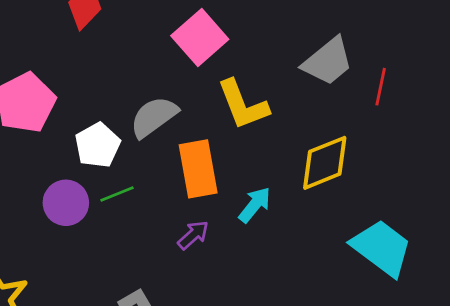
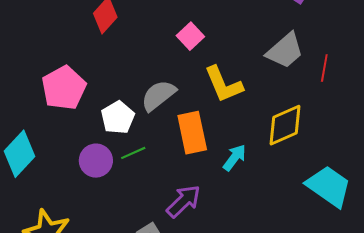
pink square: (200, 38) -> (190, 36), size x0.7
purple arrow: (193, 235) -> (183, 201), moved, size x1.5

